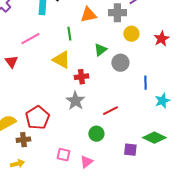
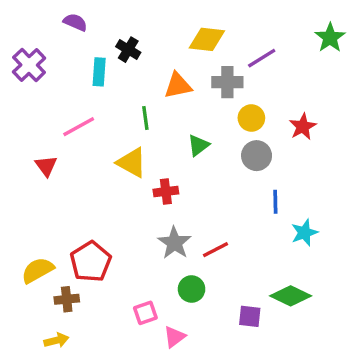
gray circle: (120, 63) -> (257, 156), moved
gray star: (75, 101) -> (174, 243), moved
pink square: (63, 155) -> (145, 313), moved, turned -32

